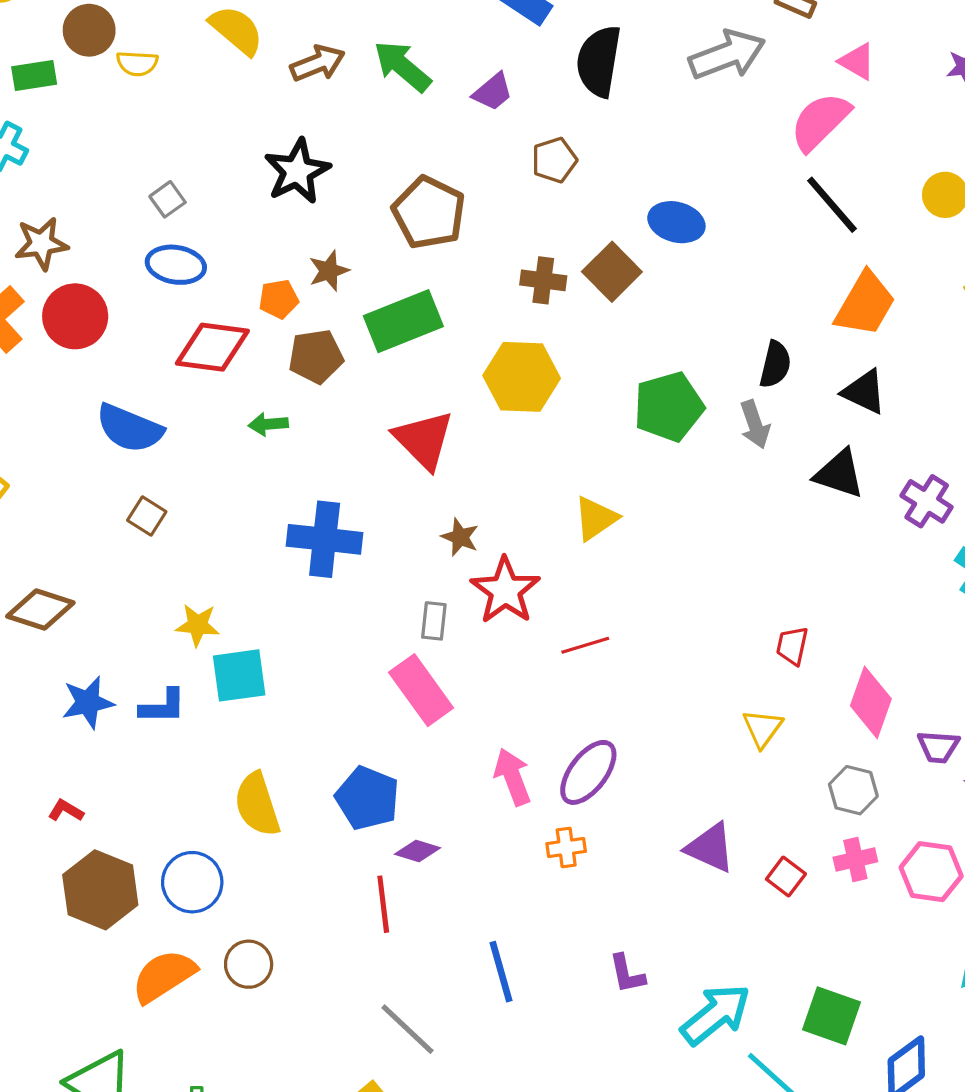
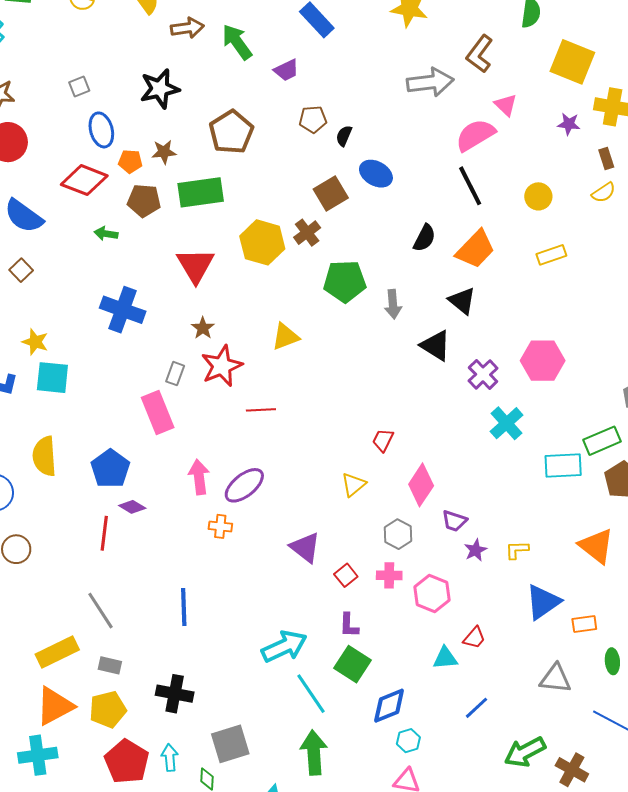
black semicircle: (599, 61) -> (344, 136), moved, size x0.5
blue ellipse: (176, 265) -> (101, 130), moved, turned 52
brown cross: (543, 280) -> (307, 233), moved, turned 32
black semicircle: (775, 364) -> (424, 238), moved
blue line: (501, 972) -> (184, 607), moved
purple L-shape: (627, 974) -> (349, 625), moved

